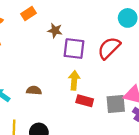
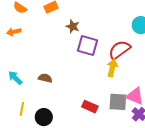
yellow arrow: (74, 80) -> (112, 68), moved
red rectangle: (85, 101) -> (90, 107), moved

